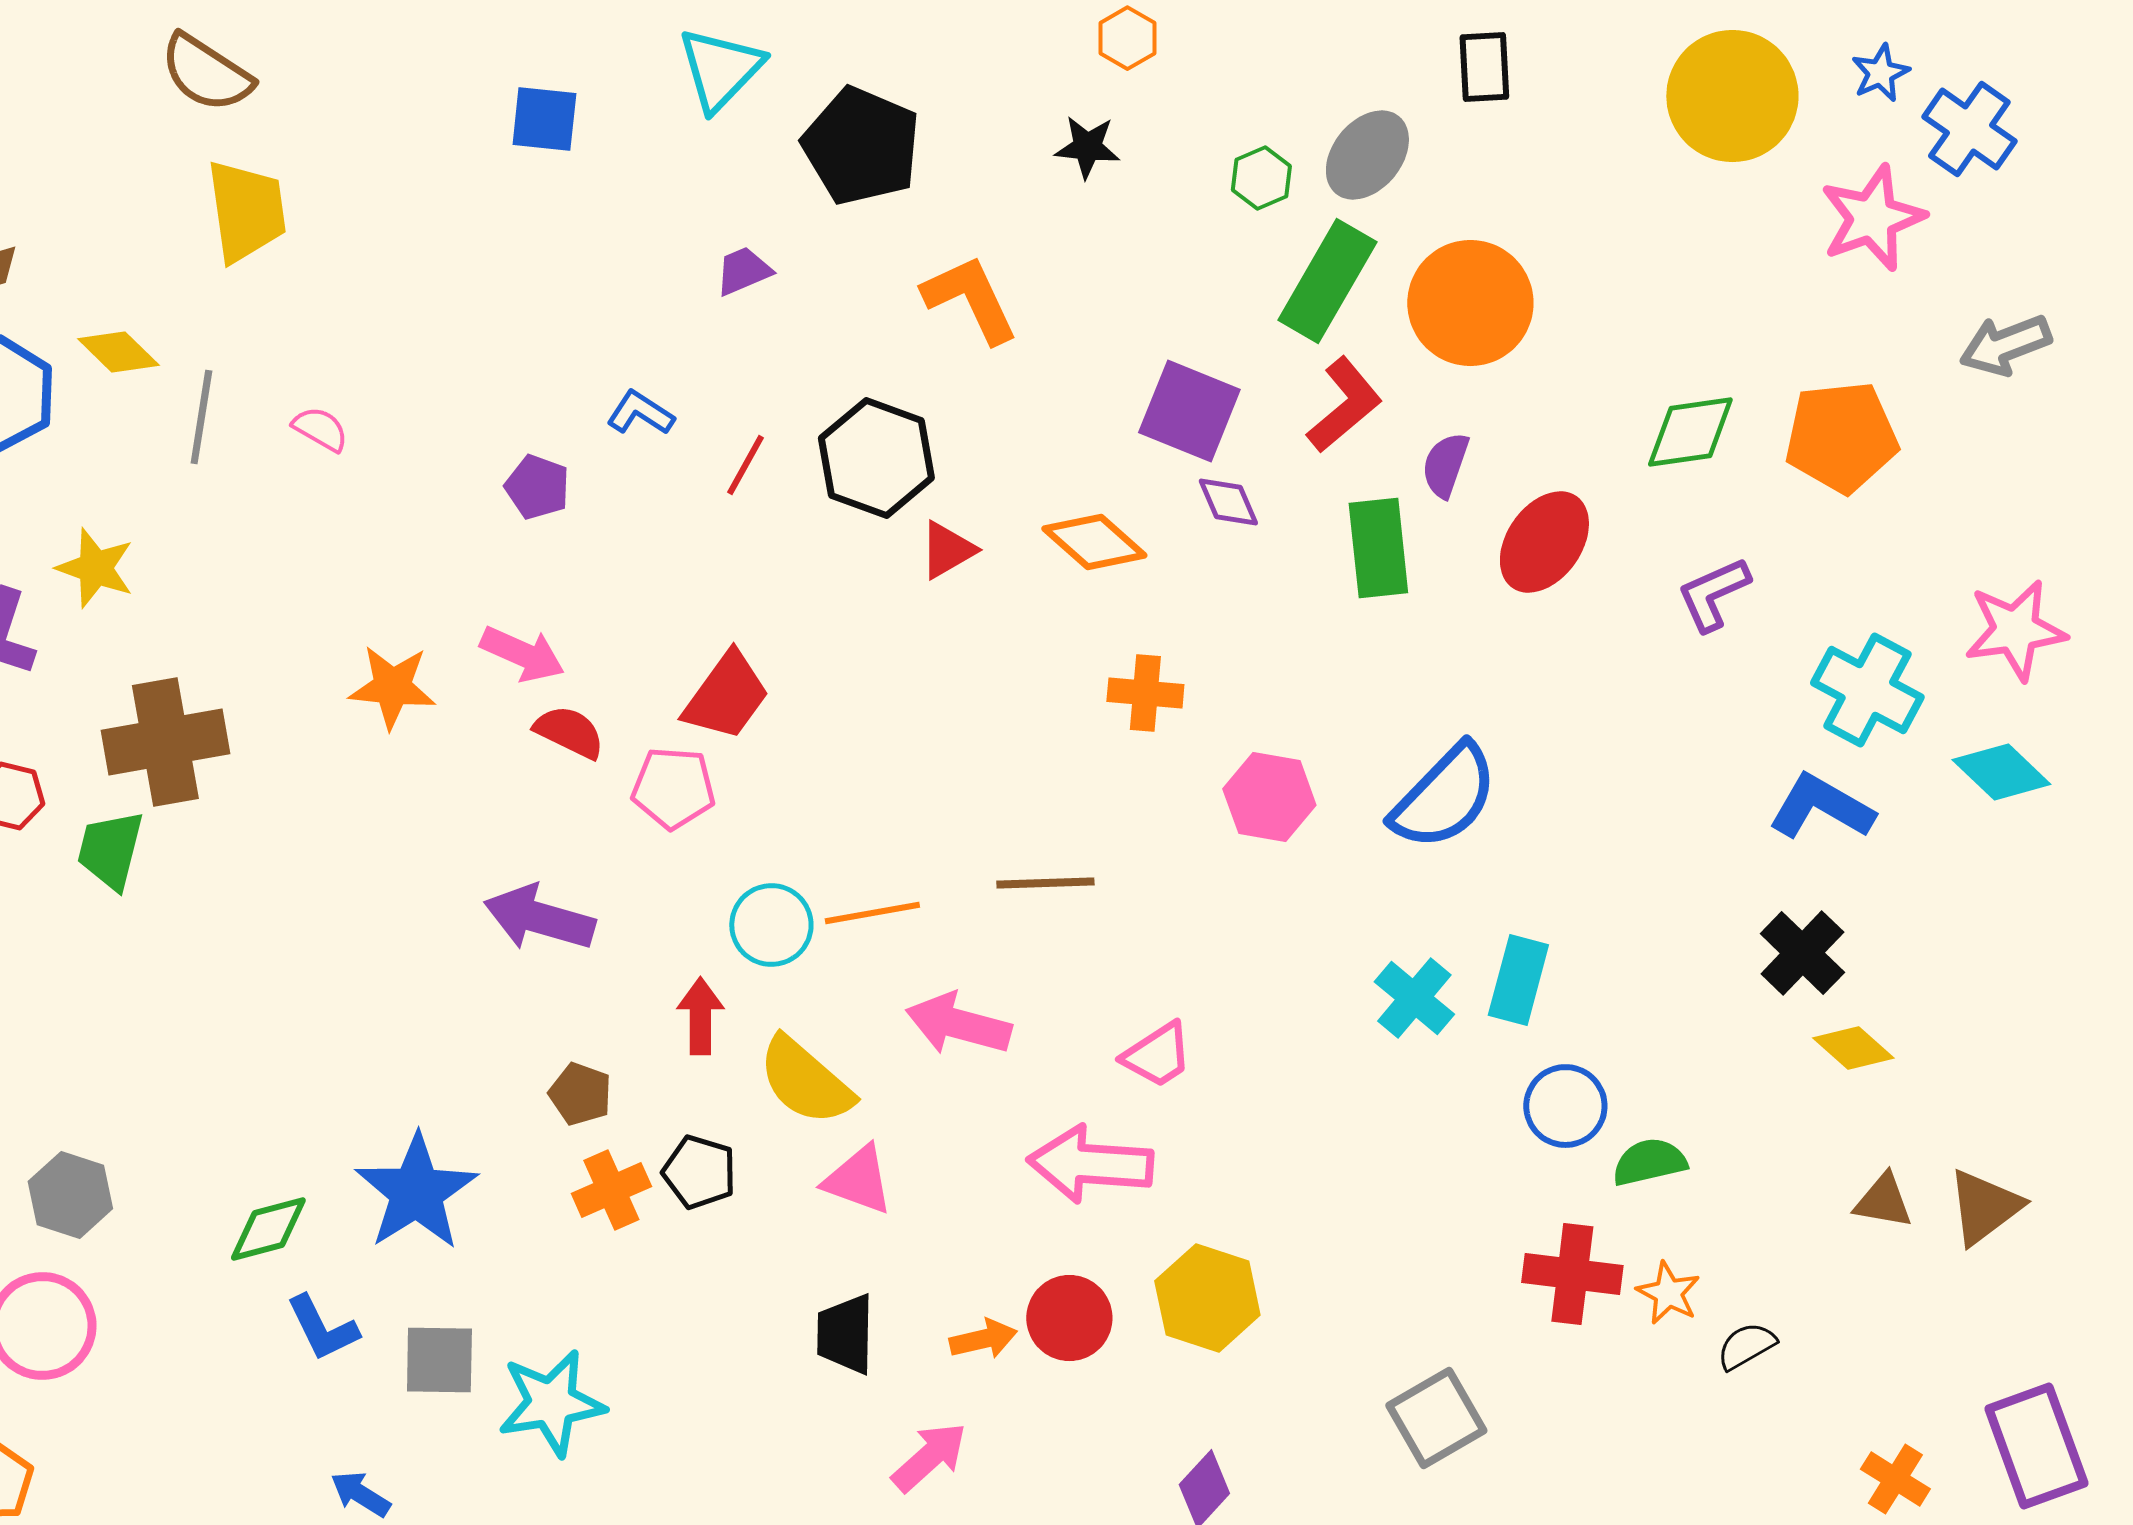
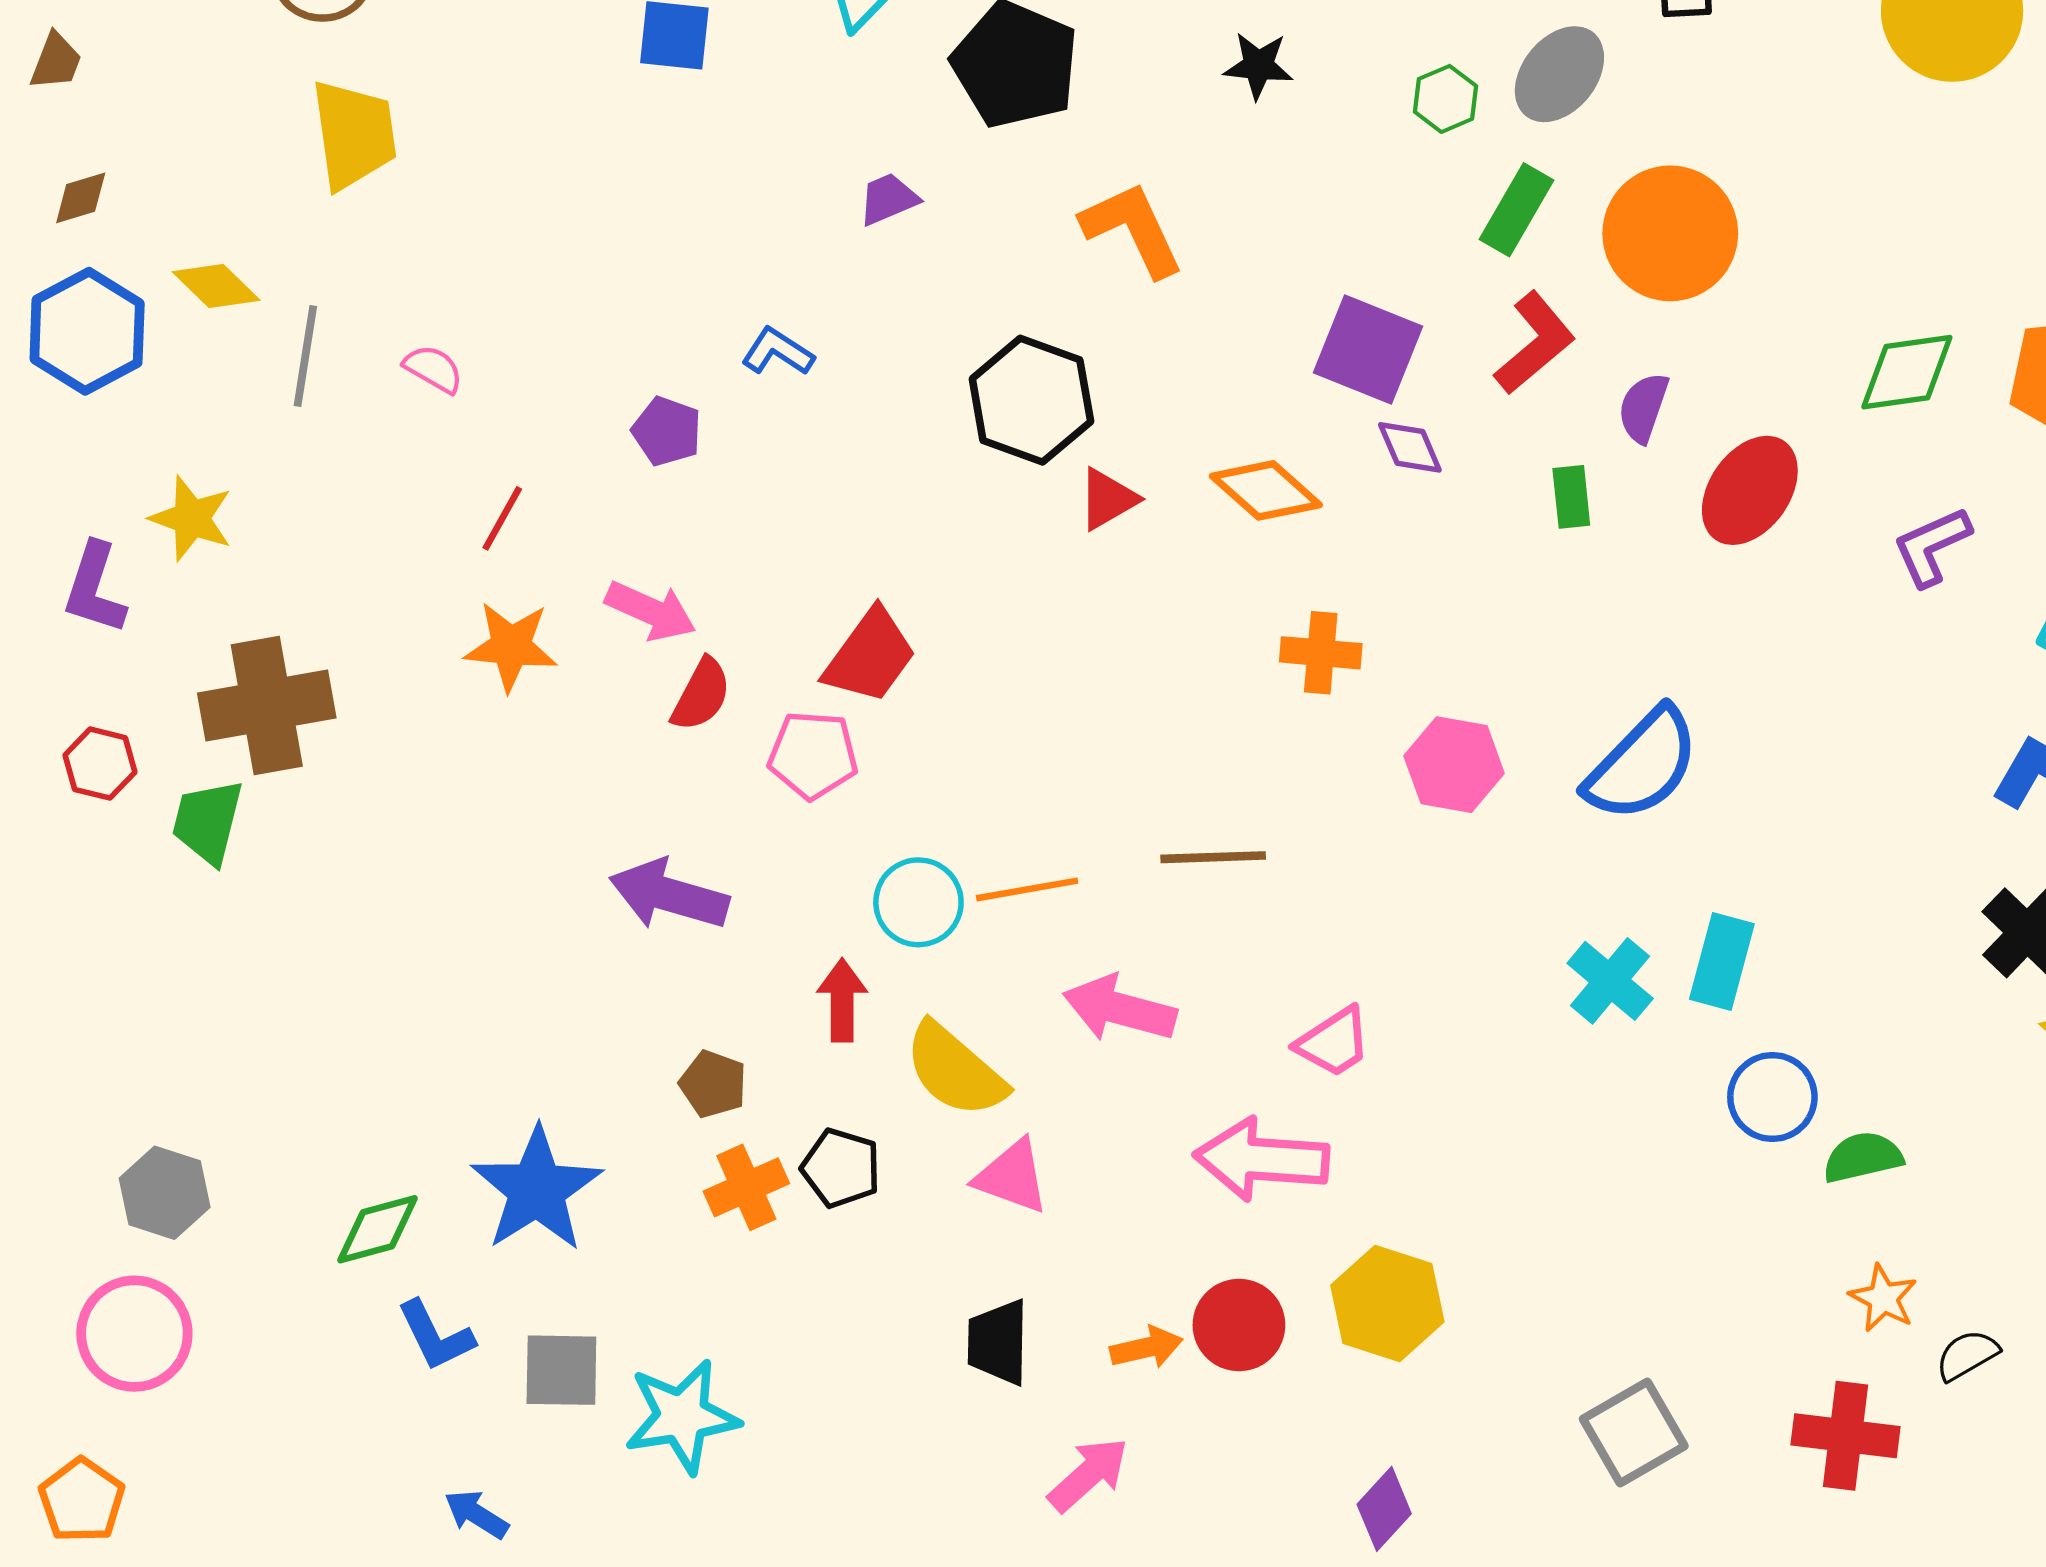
green rectangle: (1327, 281) -> (1516, 210), size x0.7
red line: (745, 465) -> (502, 518), moved
green rectangle: (1378, 548) -> (1571, 497), size x0.6
red semicircle: (569, 732) -> (701, 695), turned 92
red cross: (1572, 1274) -> (1846, 1436), moved

